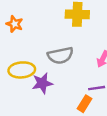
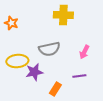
orange rectangle: (85, 104) -> (55, 89), moved

